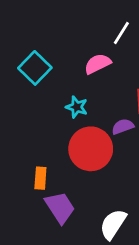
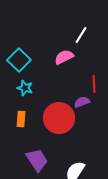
cyan star: (77, 107) -> (25, 88), moved
orange rectangle: (40, 178) -> (21, 119), moved

